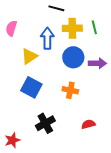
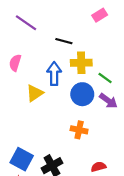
green line: (94, 27) -> (105, 78), moved, turned -40
purple arrow: (97, 63) -> (108, 101), turned 36
blue square: (31, 87) -> (22, 159), moved

